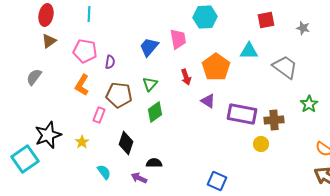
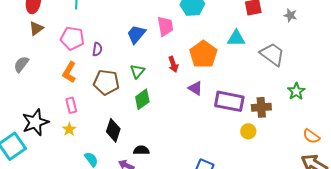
pink rectangle: (99, 115) -> (71, 105), moved, turned -35

